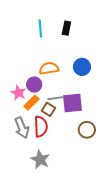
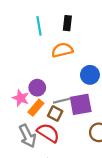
blue circle: (82, 67) -> (90, 75), moved
orange semicircle: (49, 68) -> (62, 50), moved
red semicircle: (41, 126) -> (48, 133), turned -50

